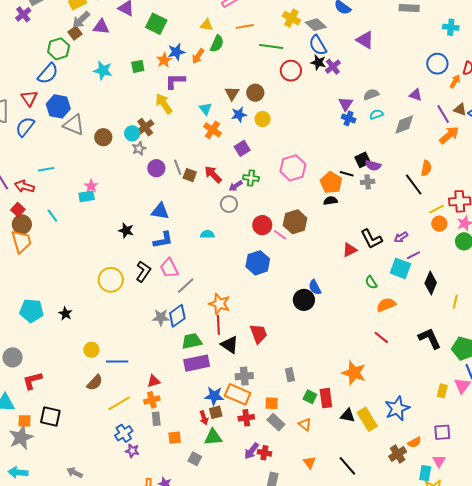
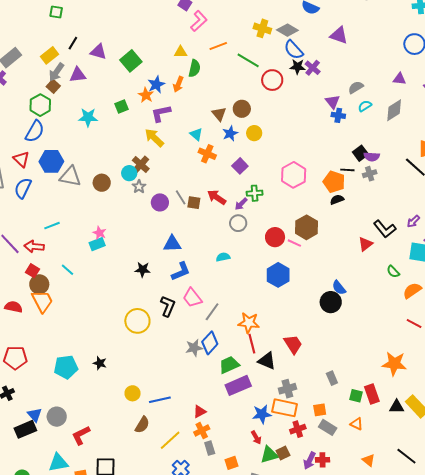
green square: (156, 24) -> (131, 61), turned 35
green line: (271, 46) -> (248, 60), turned 35
brown square: (216, 412) -> (283, 453), moved

